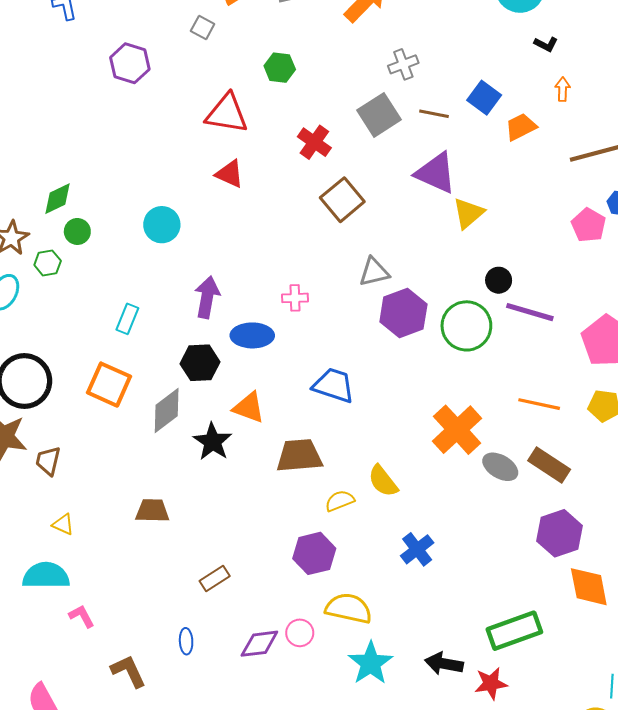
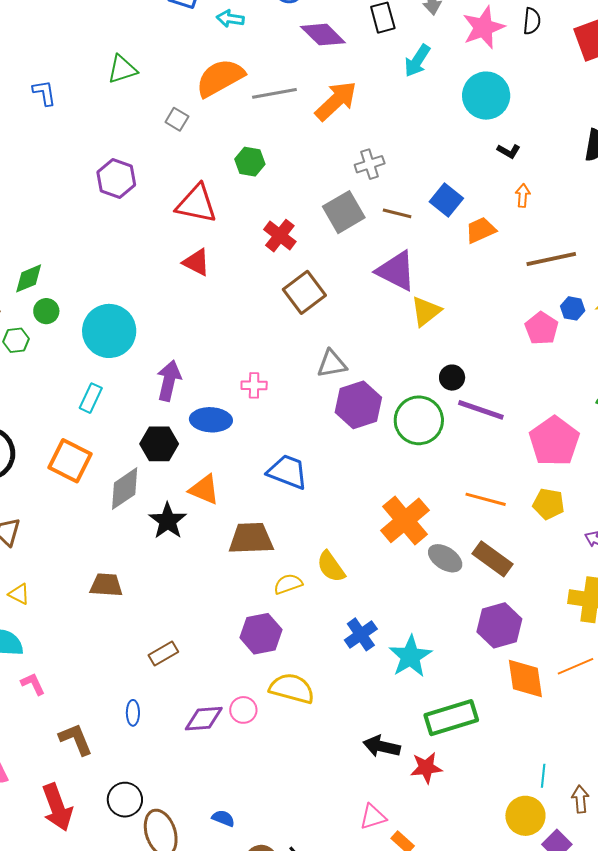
purple hexagon: (130, 63) -> (116, 178), moved
cyan circle: (162, 225) -> (109, 331), moved, size x1.5
cyan star: (371, 663) -> (410, 656), moved

